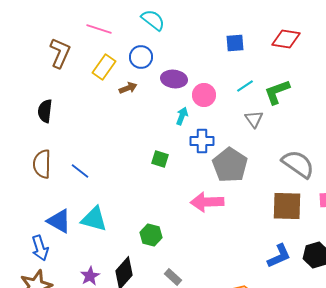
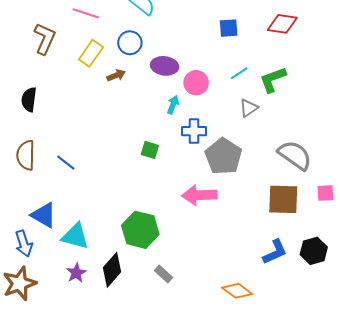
gray triangle: (254, 119) -> (249, 108), turned 30
cyan triangle: (94, 219) -> (75, 236), moved
green hexagon: (151, 235) -> (140, 230), size x1.6

